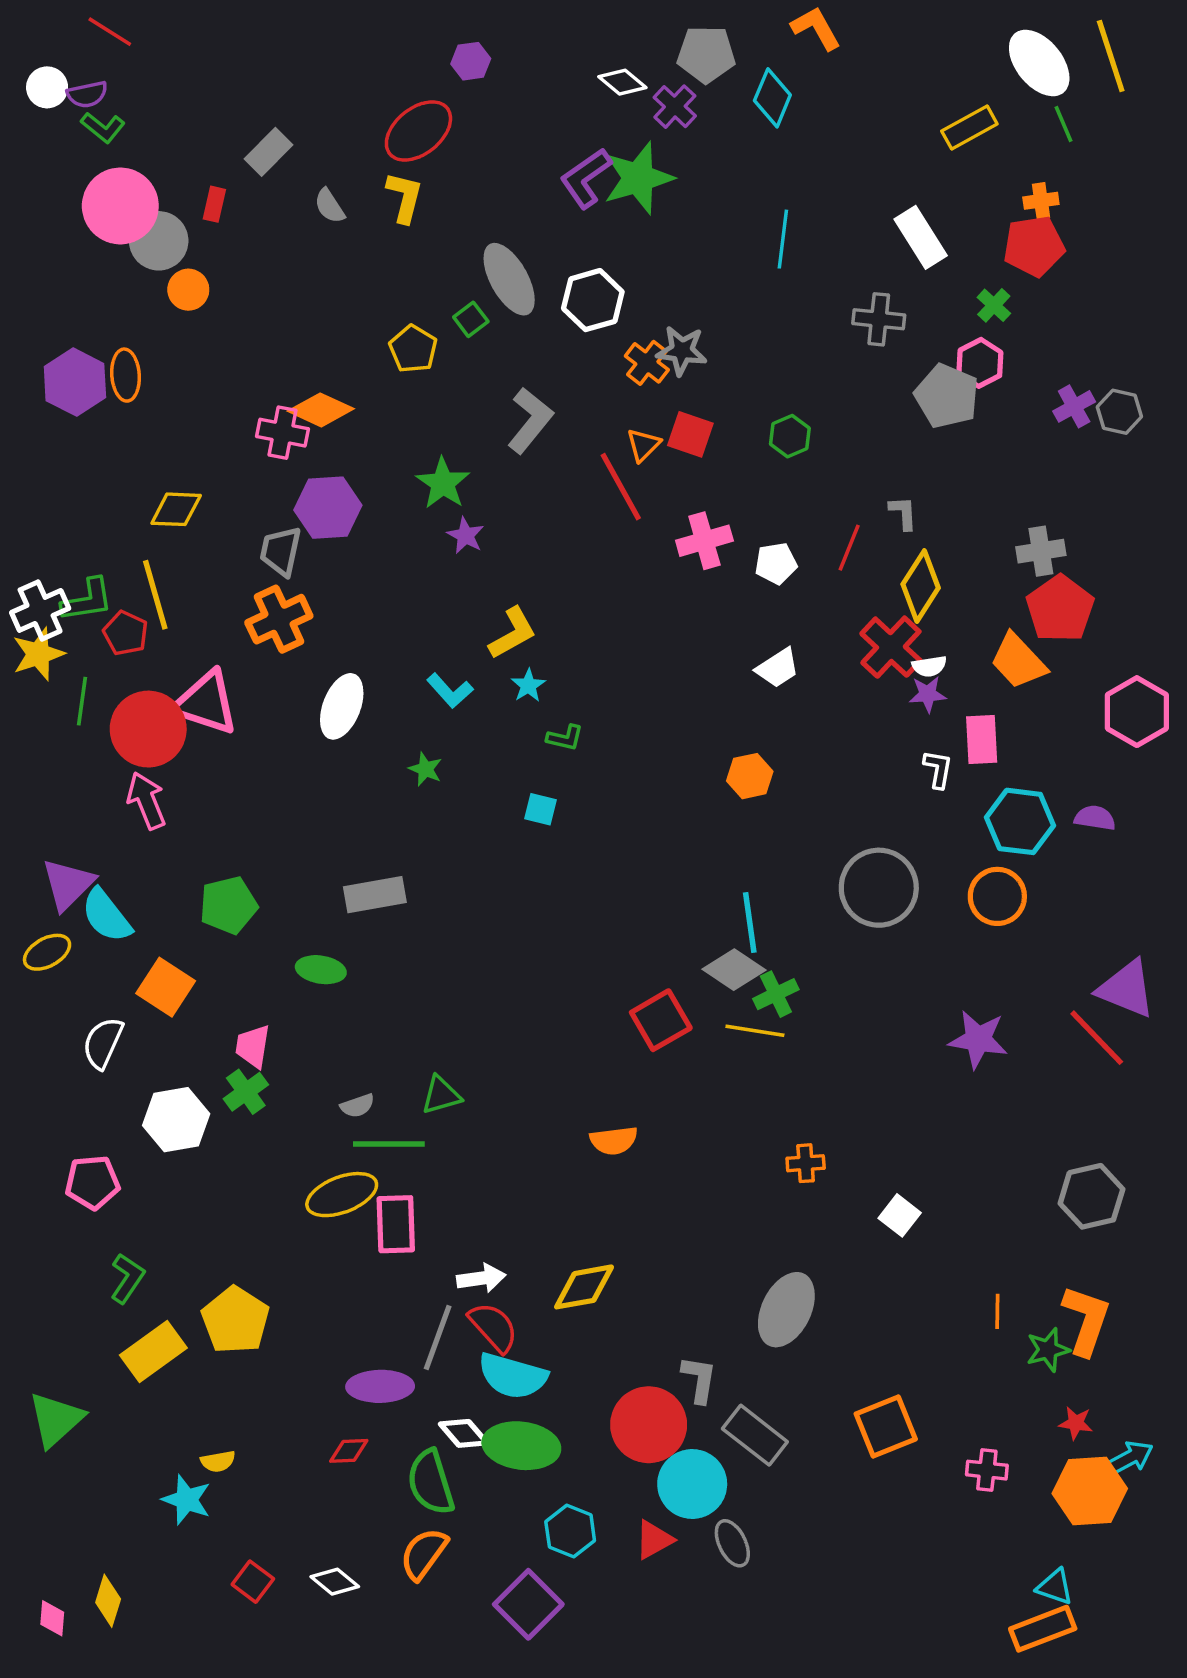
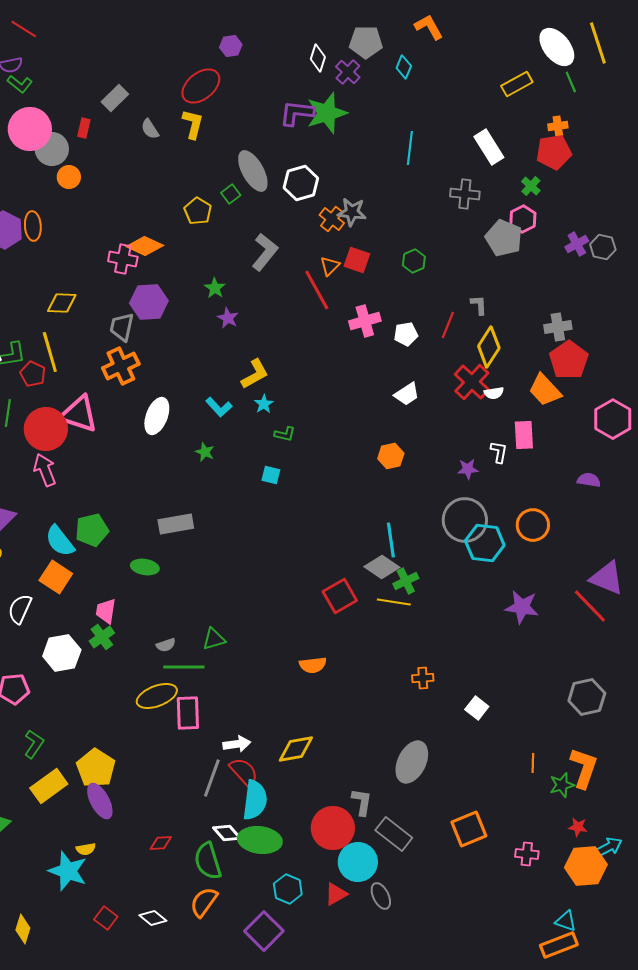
white diamond: (622, 82) -> (318, 58), turned 68
cyan diamond: (772, 98) -> (404, 67), size x0.7
purple L-shape: (586, 178) -> (297, 113), turned 42
green star: (443, 483) -> (215, 288), size x0.7
purple star: (928, 694) -> (468, 469), moved
cyan hexagon: (1020, 821) -> (485, 543), moved
cyan semicircle: (106, 916) -> (60, 541), moved
cyan semicircle: (513, 1376) -> (255, 800), turned -99
purple ellipse: (380, 1386) -> (100, 801), moved, turned 63
cyan star: (187, 1500) -> (68, 871), size x1.4

